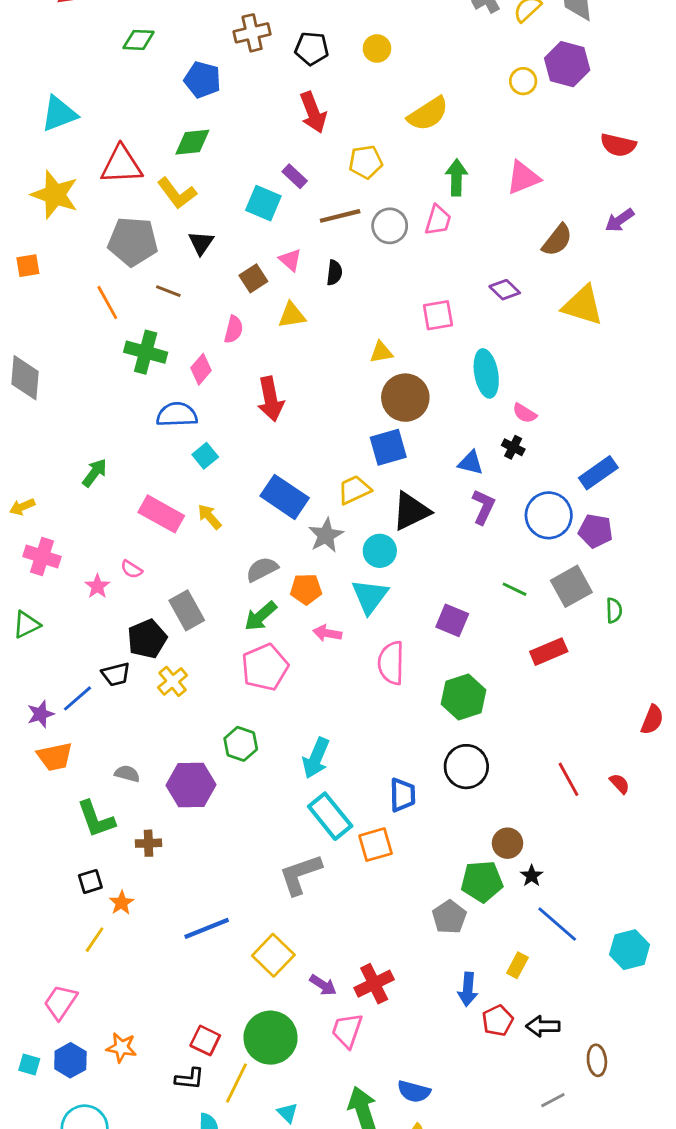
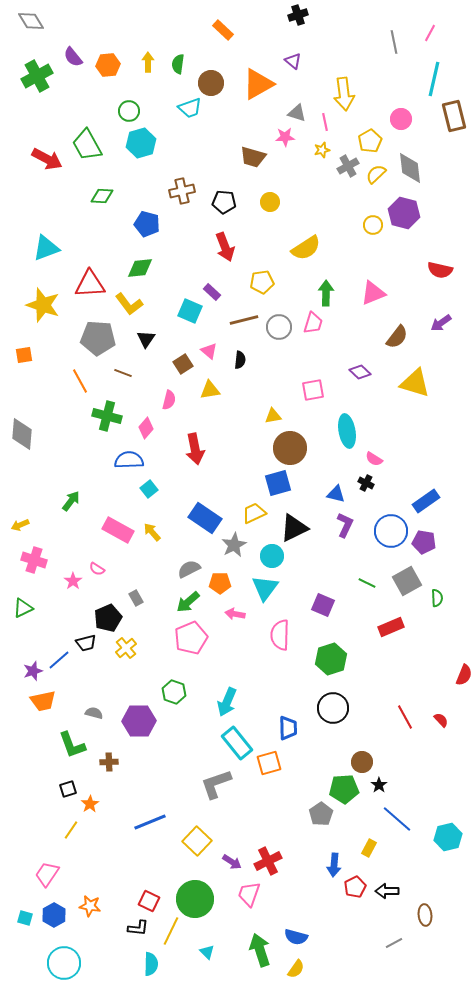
gray rectangle: (187, 610) -> (136, 598), size x0.6

